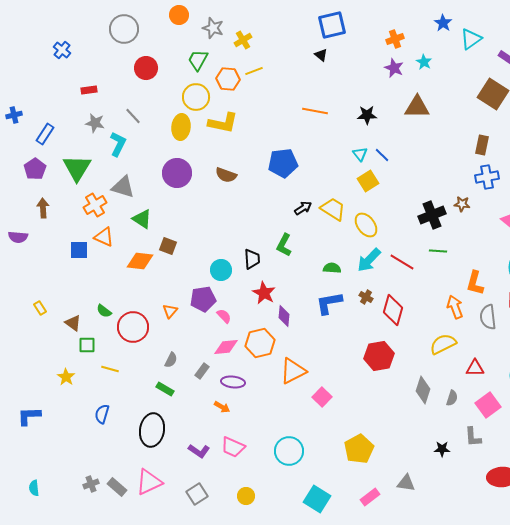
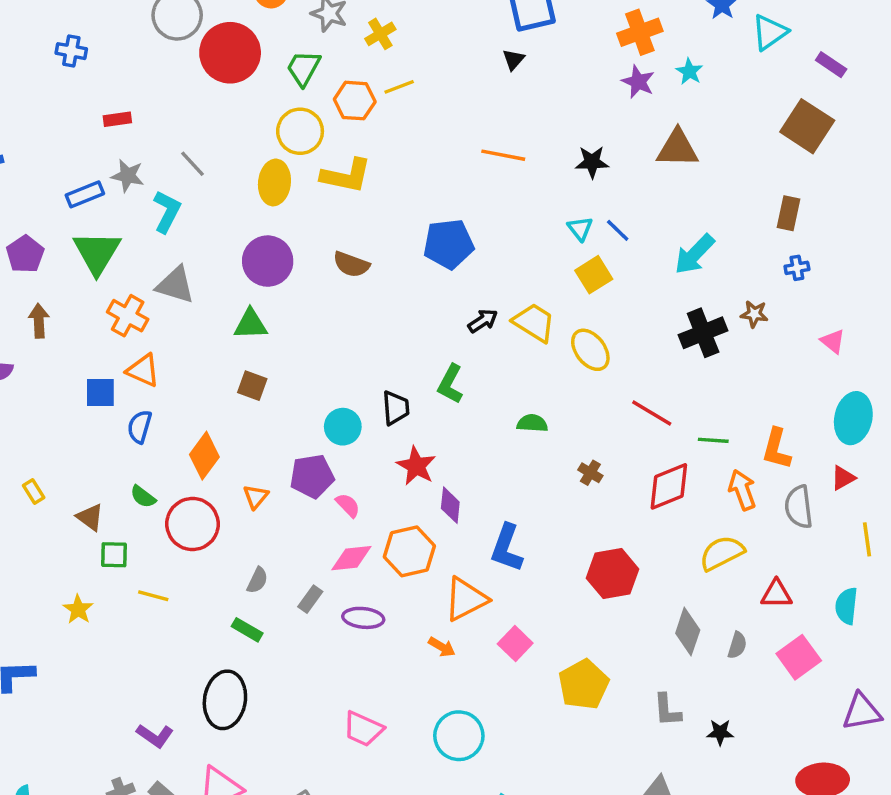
orange cross: (395, 39) -> (640, 32), size x1.4
blue cross: (62, 50) -> (71, 51), turned -30
black triangle: (321, 55) -> (514, 60), turned 32
red circle: (146, 68) -> (230, 53), moved, size x1.5
blue rectangle: (45, 134) -> (85, 194), moved, turned 35
blue cross: (487, 177) -> (797, 268), size x0.6
orange cross: (95, 205) -> (128, 316), turned -30
green triangle: (142, 219) -> (251, 324), moved, turned -35
green line: (438, 251) -> (713, 440), moved
cyan arrow: (369, 260) -> (695, 254), moved
orange diamond: (140, 261) -> (204, 456), moved, turned -60
blue L-shape: (329, 303) -> (507, 548), moved, turned -60
red diamond: (393, 310) -> (669, 486), moved, turned 52
orange arrow: (222, 407) -> (442, 647), moved
blue semicircle: (102, 414) -> (140, 427), moved
gray L-shape: (473, 437) -> (667, 710), moved
yellow pentagon: (359, 449) -> (584, 684), moved
purple L-shape: (199, 451) -> (155, 736), moved

